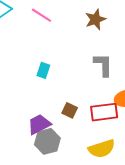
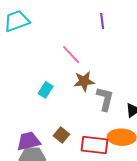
pink line: (41, 15) -> (71, 55), moved
brown star: (95, 19) -> (84, 81), moved

